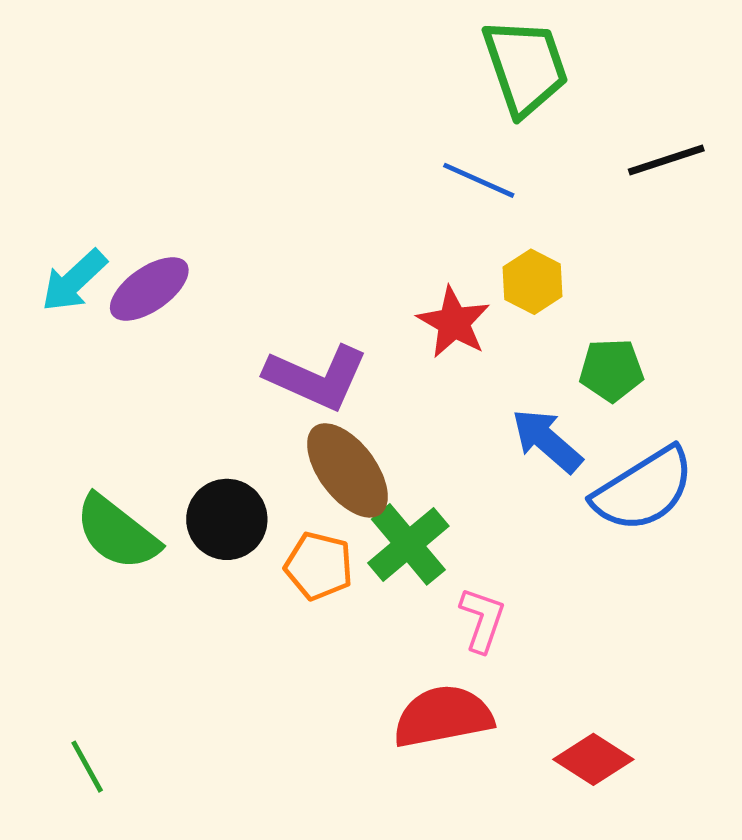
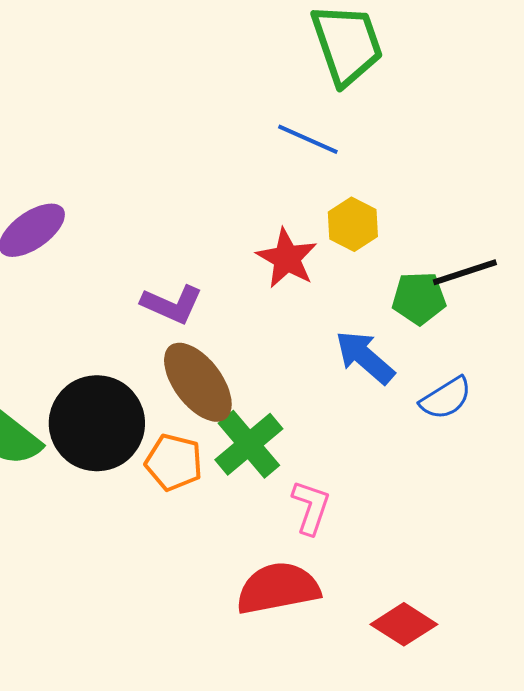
black line: (666, 160) -> (465, 272), moved
purple L-shape: (316, 377) -> (172, 304), size x0.7
blue semicircle: (644, 490) -> (446, 398), size x0.6
black circle: (227, 519) -> (97, 423), size x1.4

